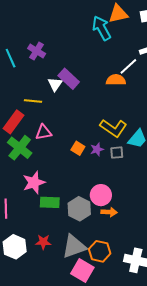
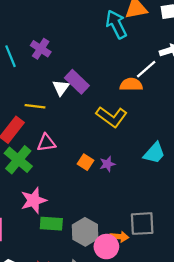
yellow L-shape: (113, 128) -> (112, 117), moved
gray square: (117, 153) -> (142, 224), moved, size x1.6
pink circle: (101, 195) -> (106, 247), moved

